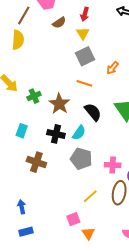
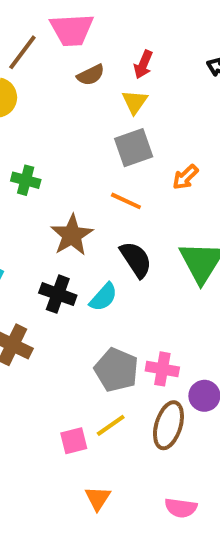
green cross: (34, 96) -> (26, 180), moved, turned 32
gray pentagon: (81, 159) -> (116, 370), moved
pink square: (73, 219) -> (74, 441), moved

